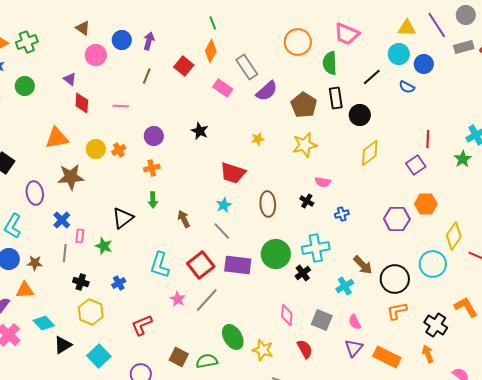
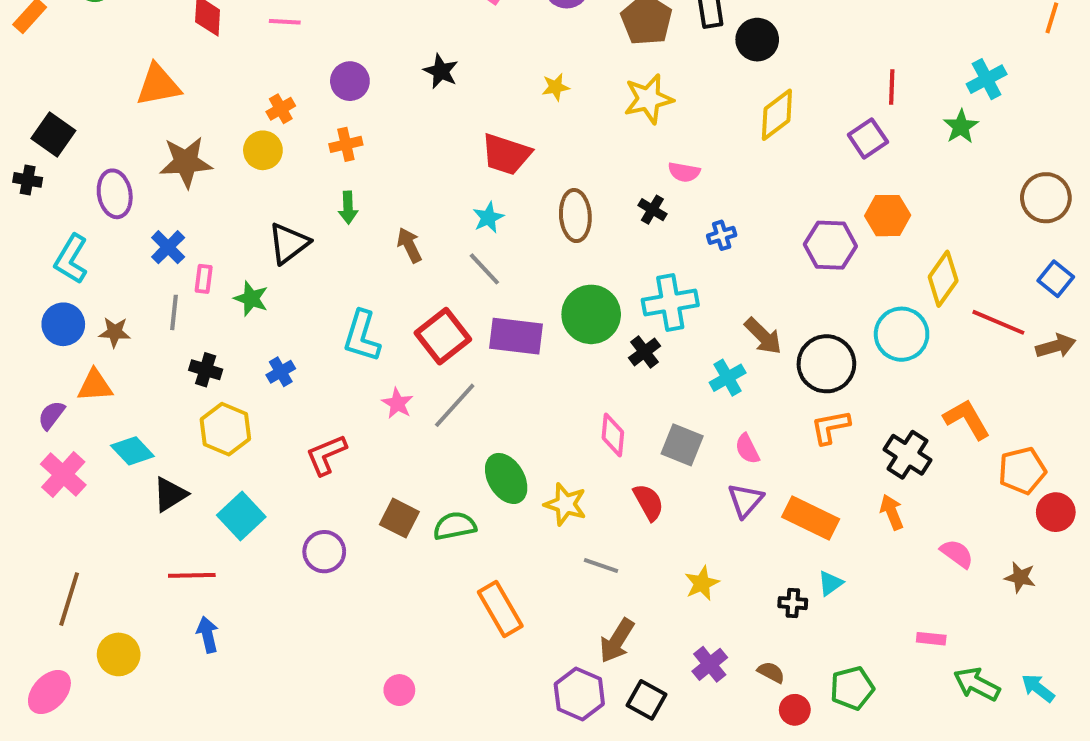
yellow circle: (96, 149) -> (263, 150), moved

